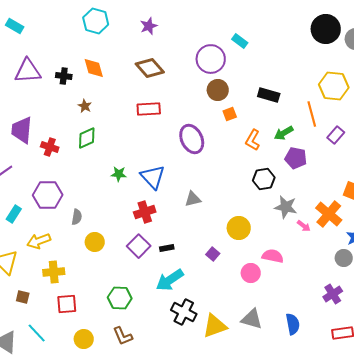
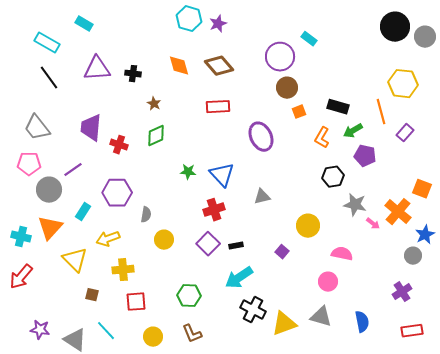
cyan hexagon: (96, 21) -> (189, 19), moved
orange diamond: (94, 68) -> (179, 66), moved
black rectangle: (269, 95) -> (338, 107), moved
pink circle: (251, 273) -> (328, 282), moved

